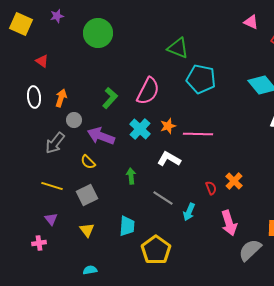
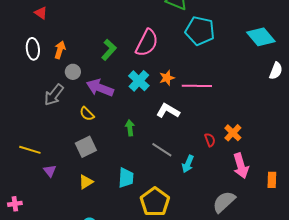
yellow line: (52, 186) -> (30, 150), moved
pink arrow: (229, 223) -> (241, 166), moved
yellow triangle: (87, 230) -> (86, 182), turned 35
pink cross: (39, 243) -> (15, 204), moved
gray semicircle: (250, 250) -> (224, 202), moved

